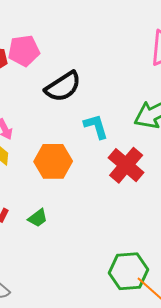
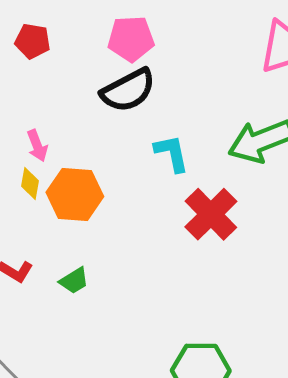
pink pentagon: (24, 51) -> (131, 39), moved
orange hexagon: (53, 161) -> (75, 194), moved

